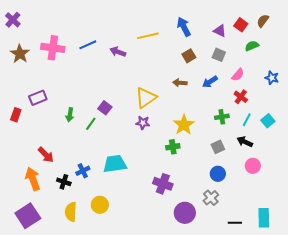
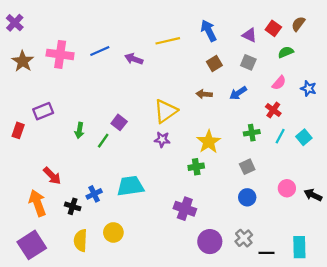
pink semicircle: (238, 75) -> (279, 83), moved
black arrow: (245, 142) -> (313, 195), moved
gray cross: (211, 198) -> (244, 238), moved

